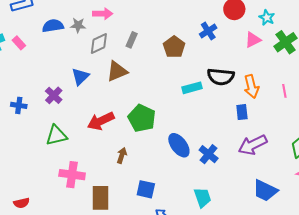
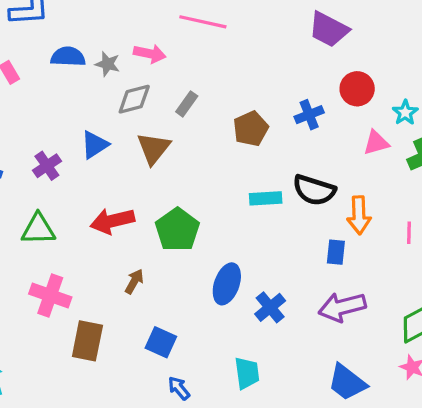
brown triangle: (117, 71) -> (154, 148), turned -40
blue ellipse: (179, 145) -> (227, 284), turned 45

